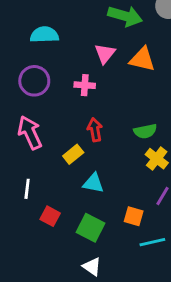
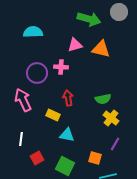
pink triangle: (105, 53) -> (75, 45), turned 35
purple circle: (34, 81) -> (37, 73), moved
yellow rectangle: (73, 154) -> (53, 115), turned 64
red square: (50, 216) -> (37, 158), turned 32

